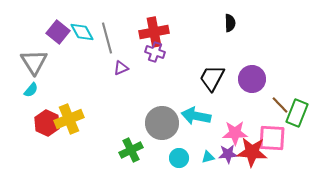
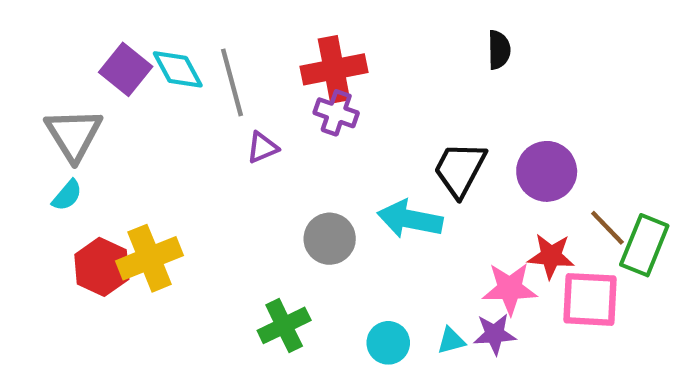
cyan arrow: (196, 116) -> (410, 219), moved
gray circle: (162, 123) -> (330, 239), moved, size x0.7
red star: (252, 152) -> (551, 256), moved, size x0.7

